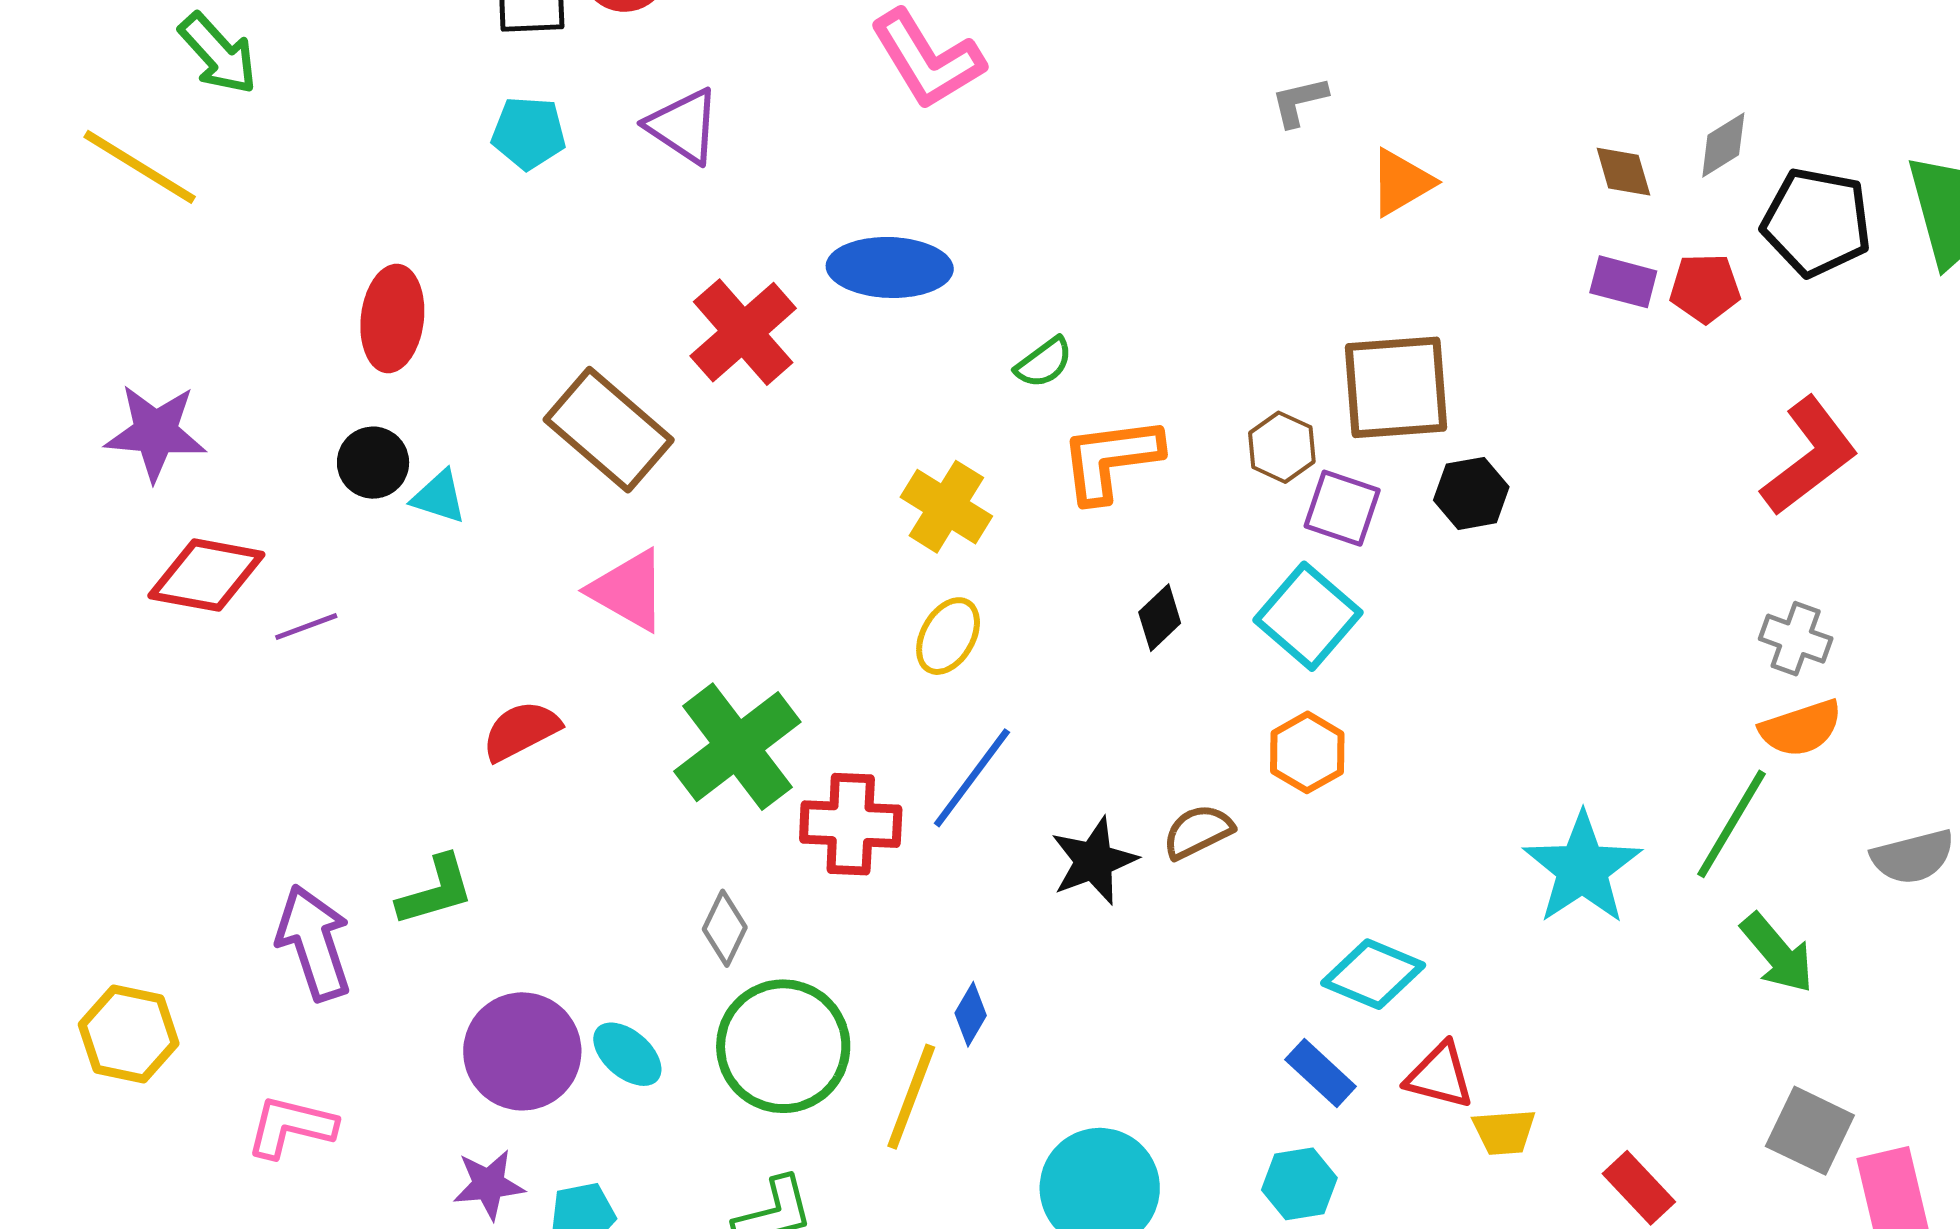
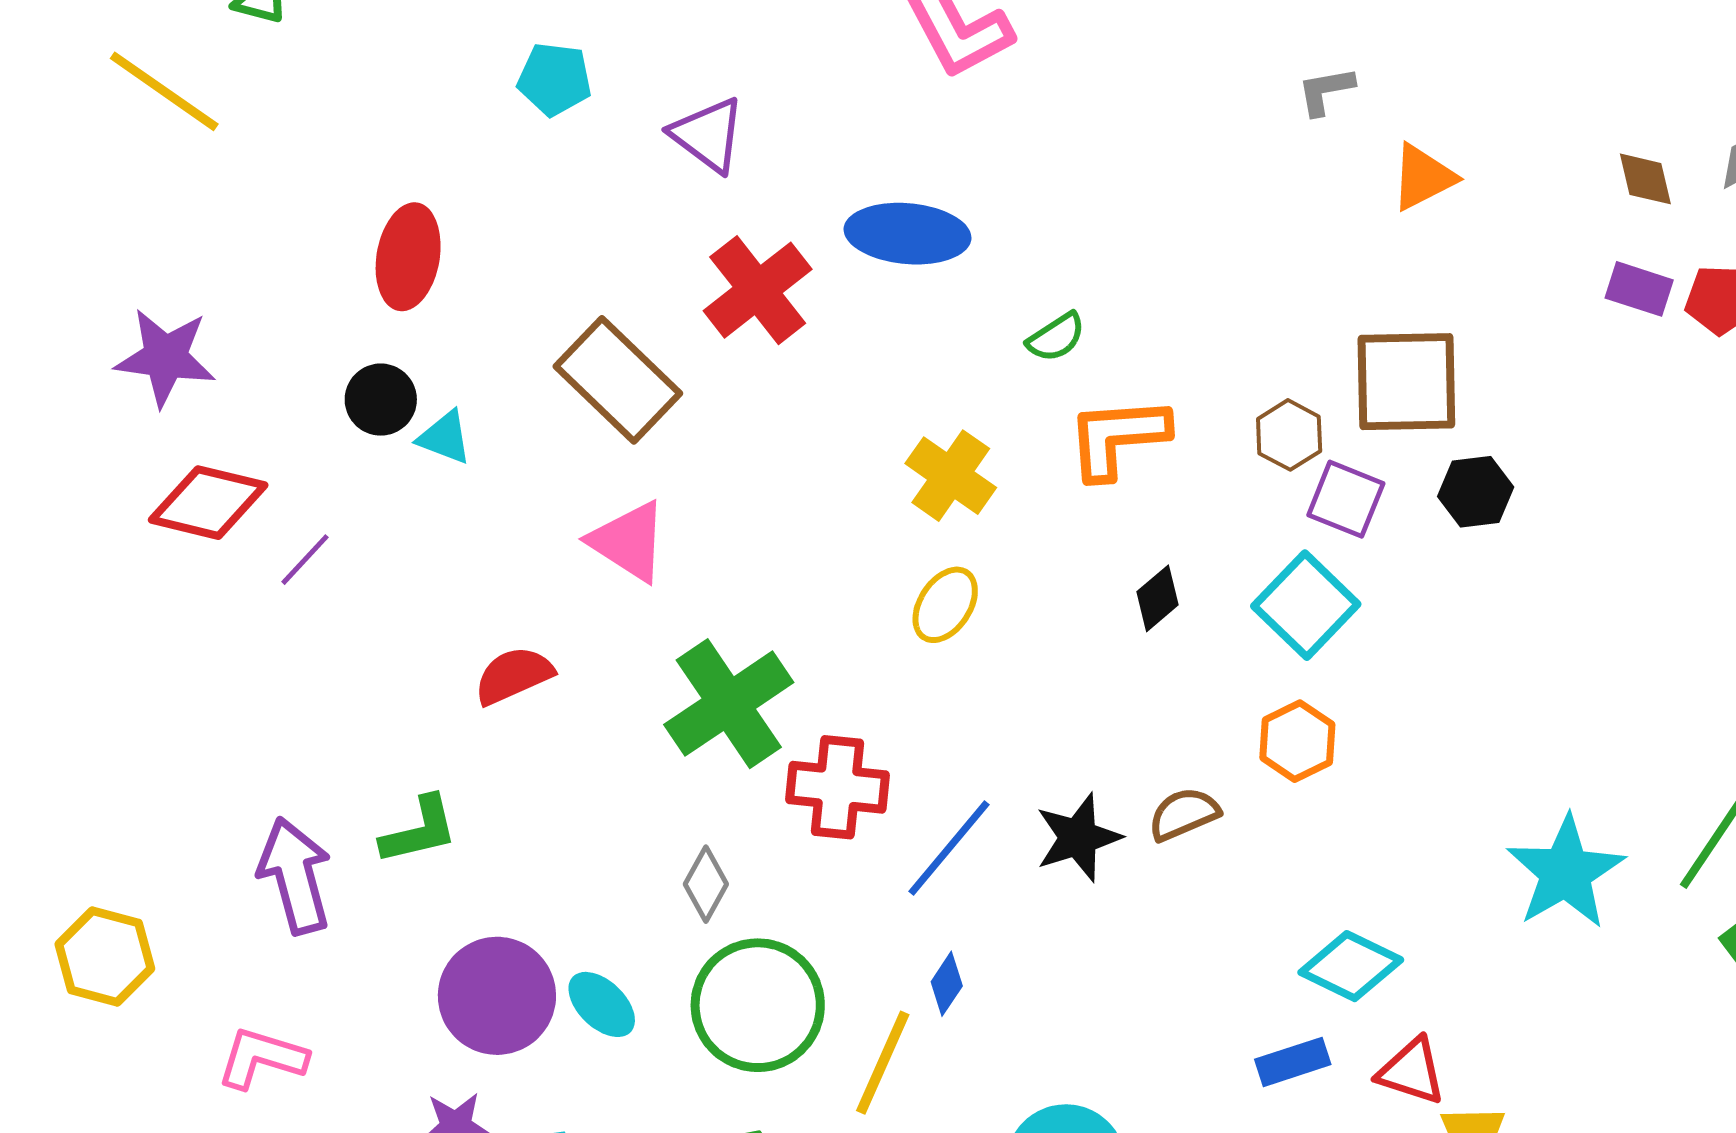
purple triangle: (683, 126) -> (708, 135), moved
purple line: (306, 627) -> (305, 560), turned -30
blue line: (972, 778) -> (949, 848), moved
blue rectangle: (1321, 1073) -> (1293, 1062), turned -64

